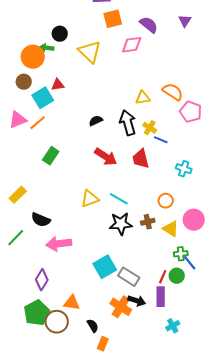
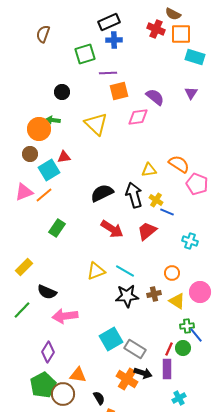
black circle: (60, 34) -> (62, 92), moved
black semicircle: (96, 121) -> (102, 193), size x1.6
red trapezoid: (141, 159) -> (147, 231), turned 65

